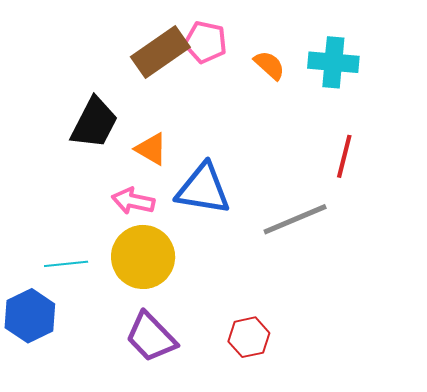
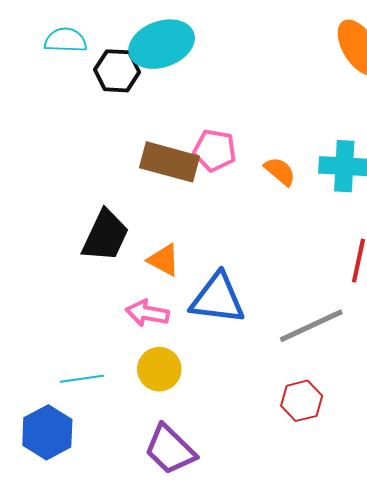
brown rectangle: (160, 52) -> (170, 162), turned 52
yellow circle: (143, 257) -> (159, 369), size x0.7
red hexagon: (249, 337) -> (302, 401), moved

